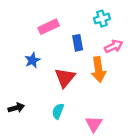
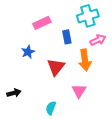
cyan cross: (102, 19) -> (88, 16), size x1.5
cyan semicircle: (58, 111) -> (51, 108), moved
pink triangle: (94, 124) -> (79, 91), moved

